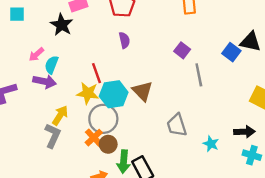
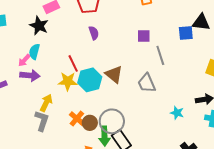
purple square: (182, 50) -> (144, 36), turned -32
blue square: (231, 52) -> (186, 33), turned -35
pink arrow: (36, 54) -> (24, 60), moved
cyan semicircle: (52, 65) -> (34, 52), moved
gray circle: (103, 119) -> (112, 121), moved
gray trapezoid: (177, 125) -> (147, 83), moved

